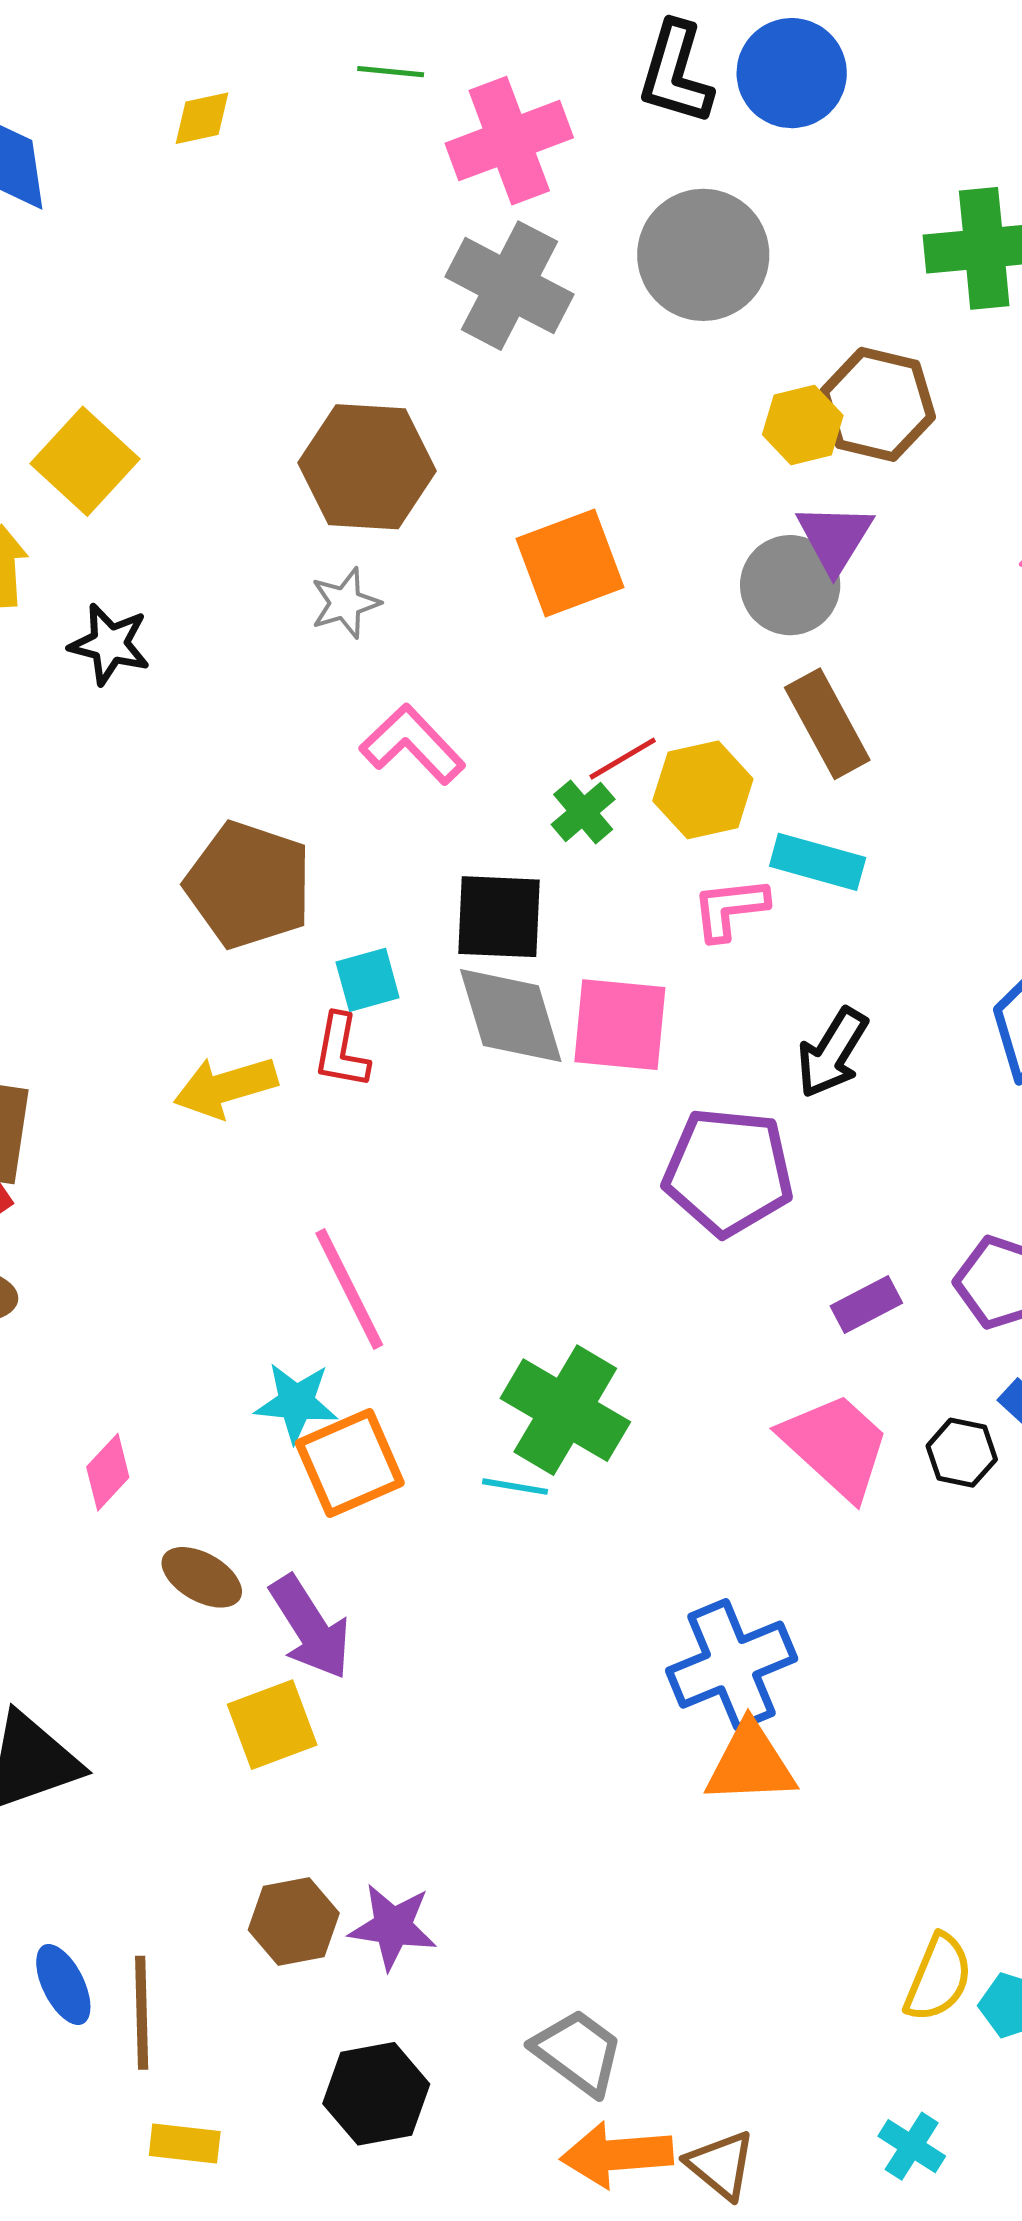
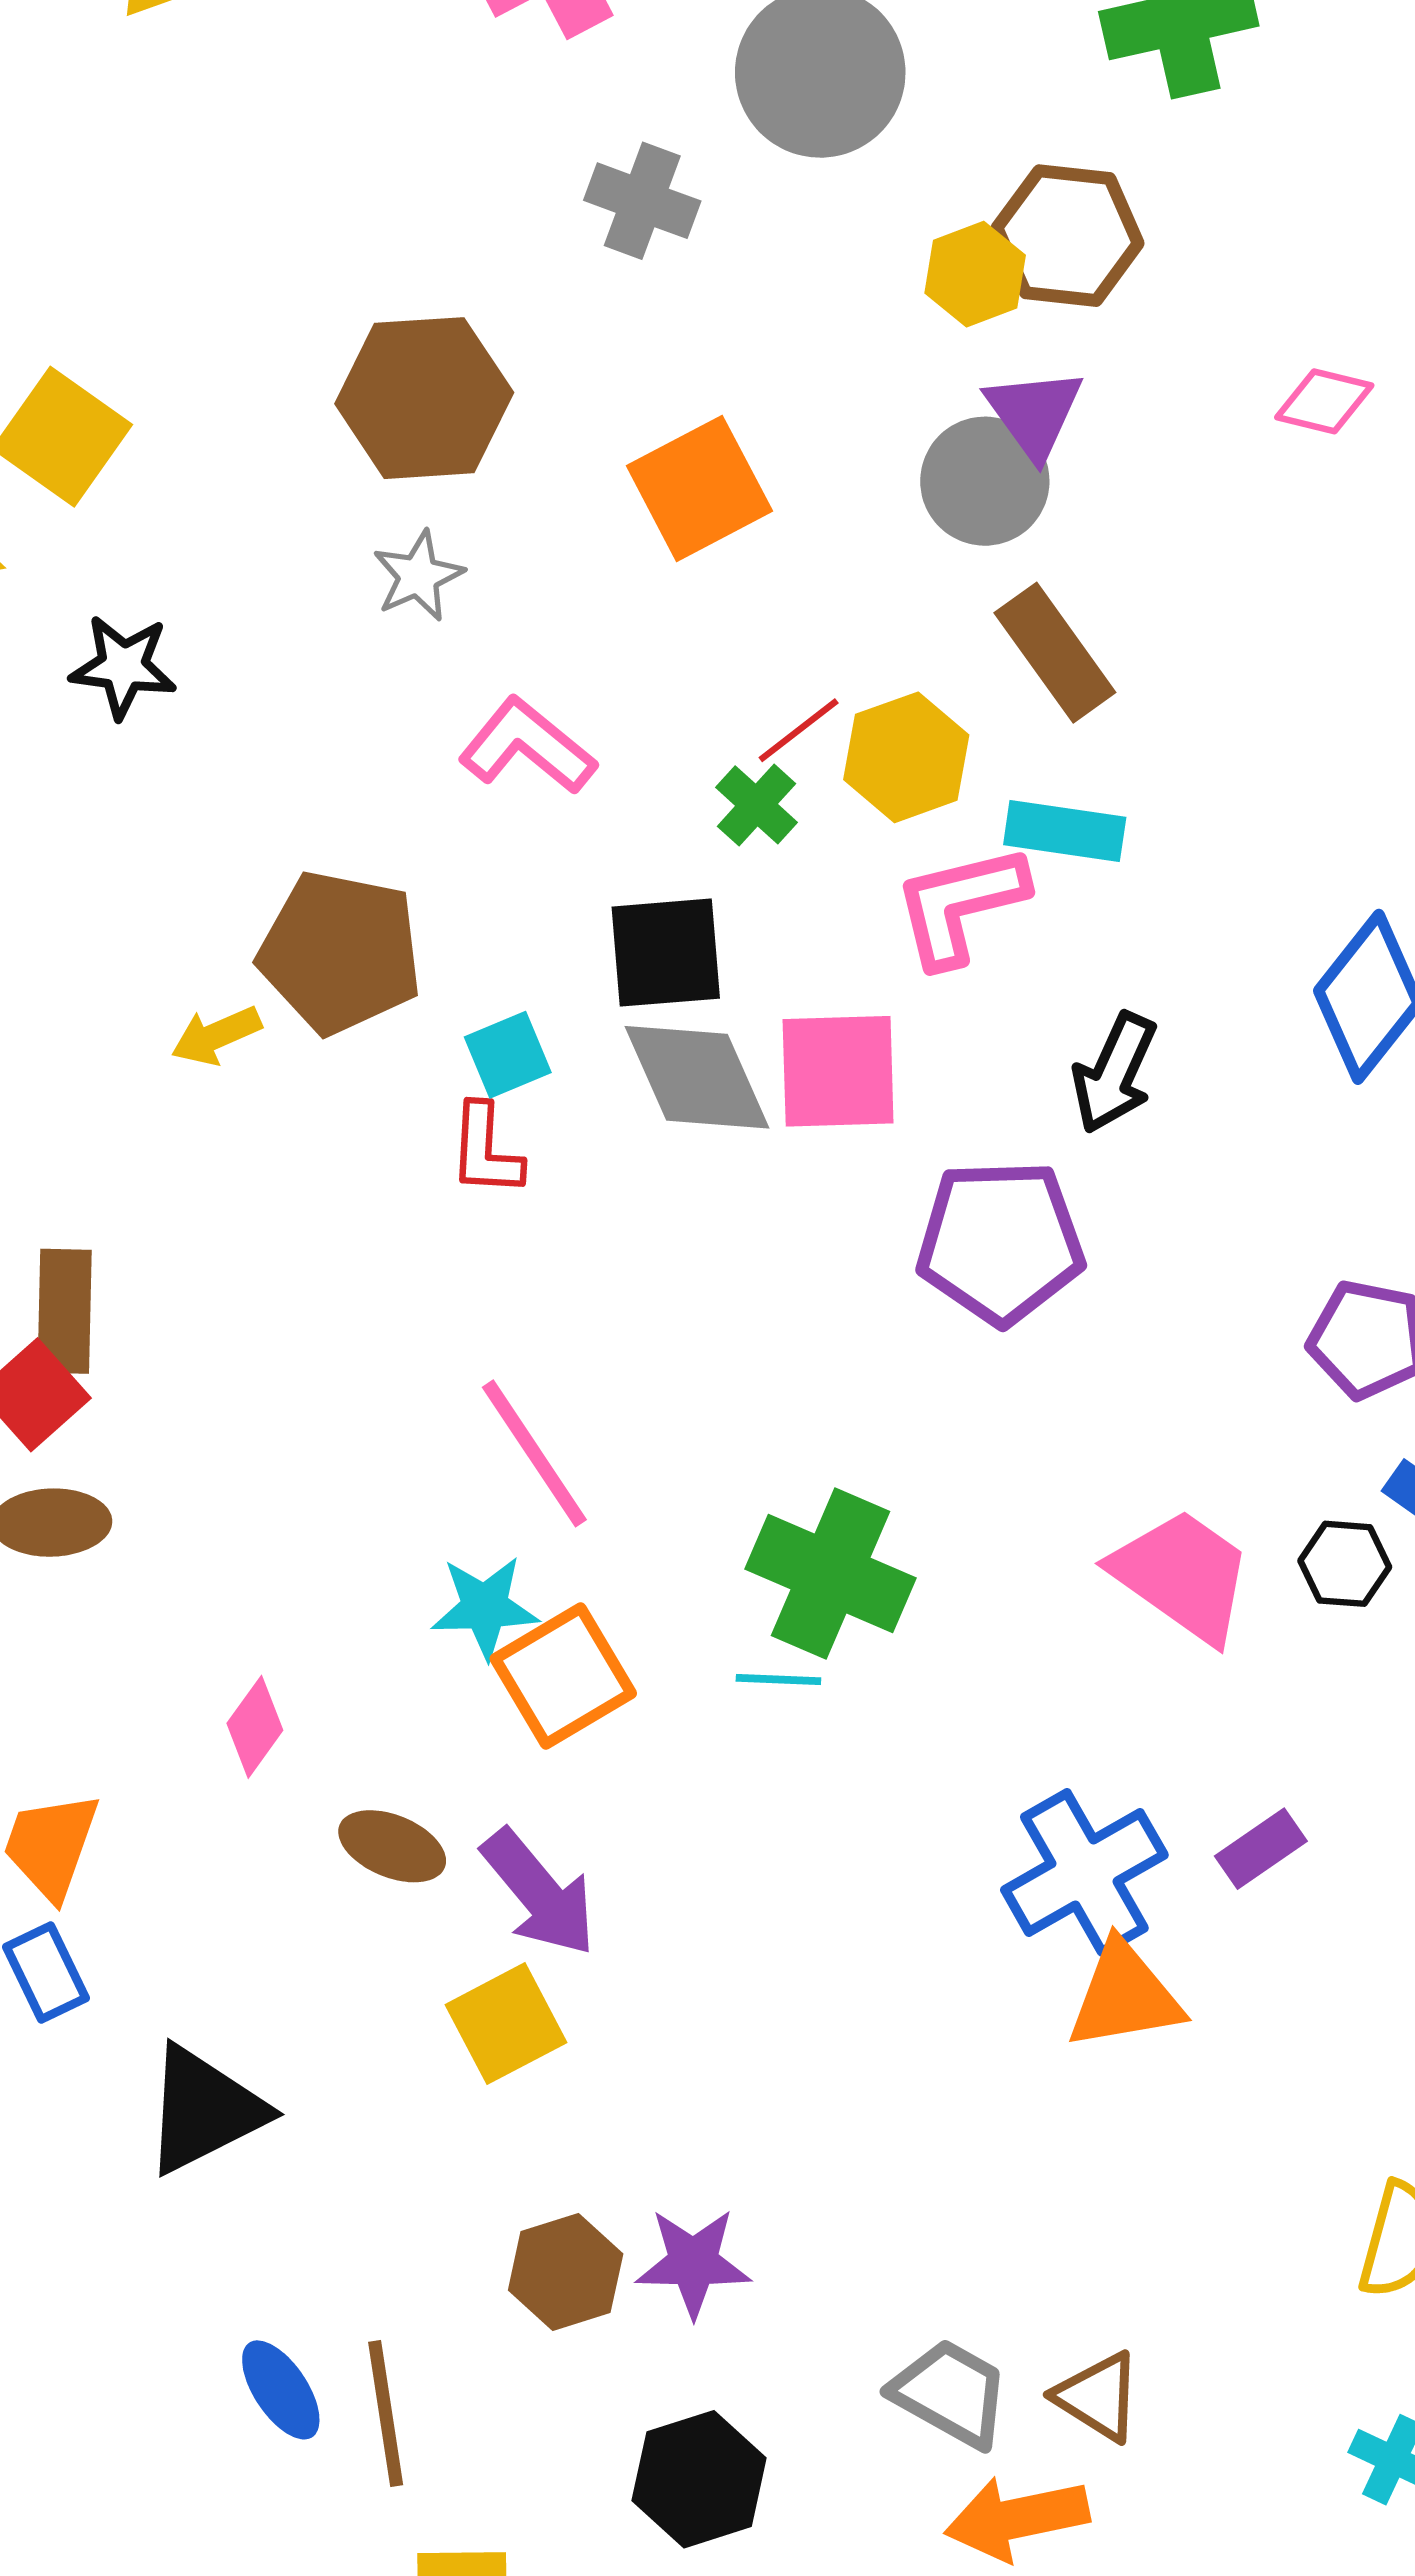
gray cross: (509, 286) -> (642, 201), moved, size x0.7
pink L-shape: (730, 909) -> (960, 905), size x1.4
yellow arrow: (225, 1087) -> (216, 1036), moved, size x0.7
purple rectangle: (866, 1304) -> (1261, 1849), moved
brown triangle: (721, 2165) -> (1098, 2397), moved

